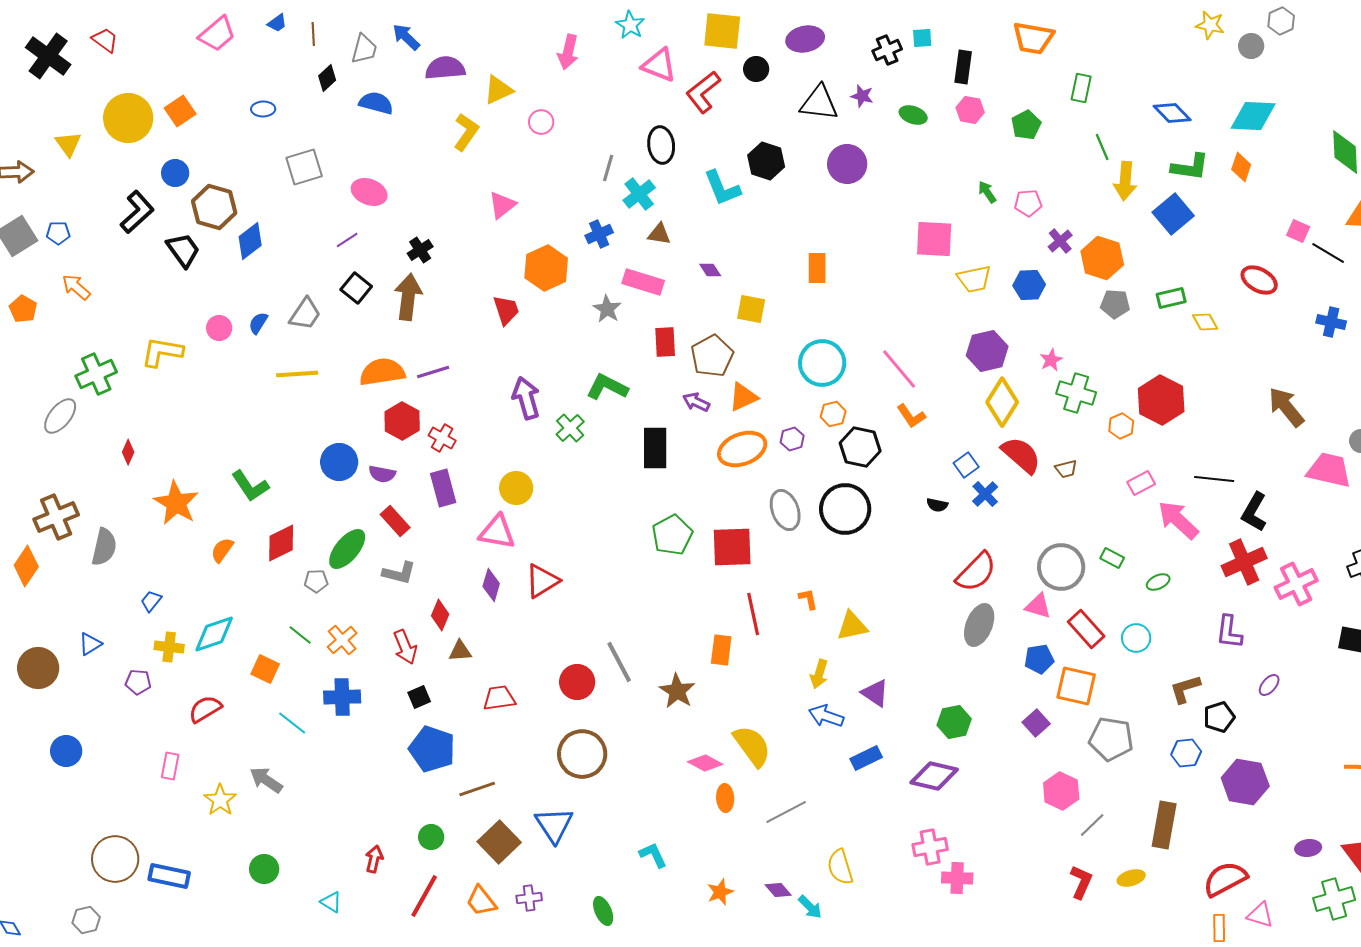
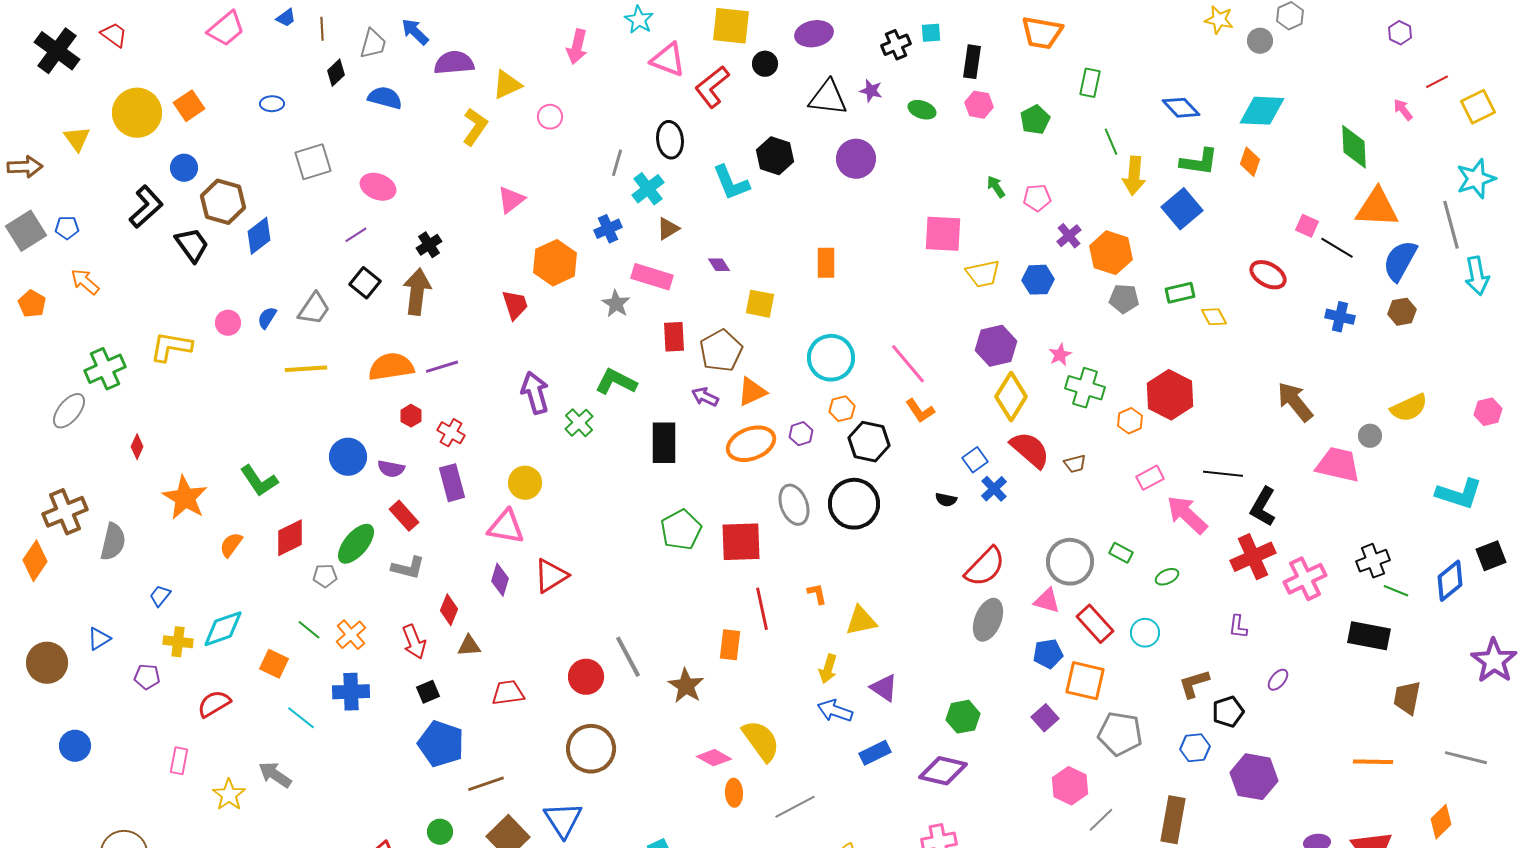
brown triangle: (659, 234) -> (668, 229), turned -40
red hexagon: (402, 421) -> (411, 416), size x0.6
purple L-shape: (1229, 632) -> (1238, 627), size x0.7

